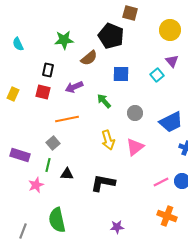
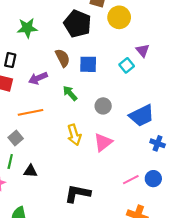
yellow circle: (170, 30) -> (119, 17), moved
brown semicircle: (89, 58) -> (63, 58), moved, turned -78
black L-shape: (103, 183) -> (77, 194), moved

